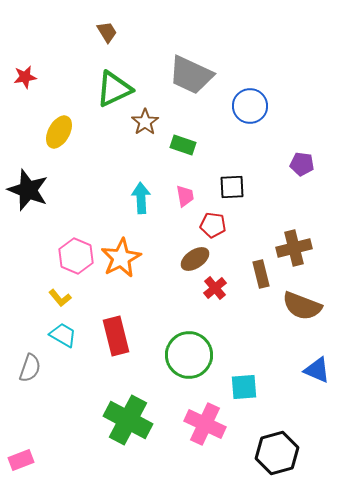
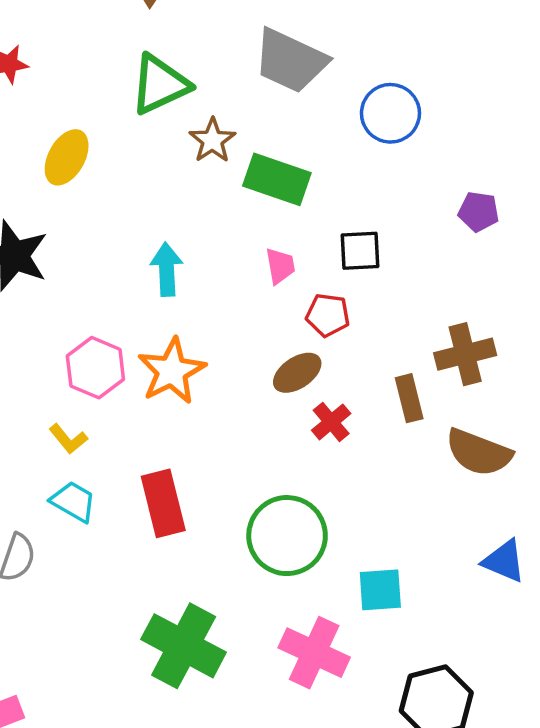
green rectangle: (183, 145) -> (277, 179), size x1.5
cyan arrow: (141, 198) -> (167, 269), moved

